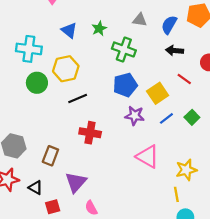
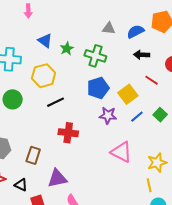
blue semicircle: (169, 25) -> (136, 32), turned 36
green star: (99, 29) -> (67, 49), moved
green circle: (37, 83) -> (13, 99), moved
purple triangle: (76, 182) -> (57, 178), turned 40

